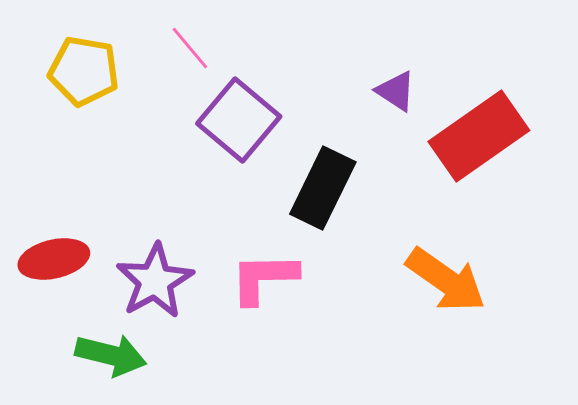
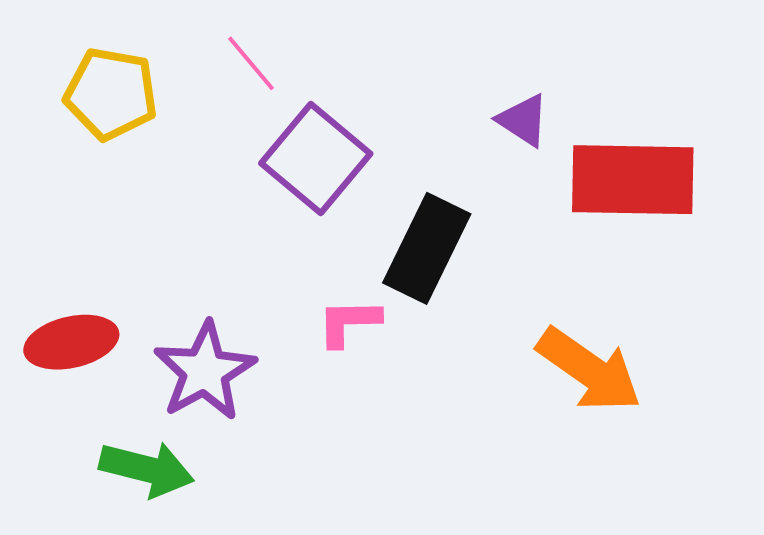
red rectangle: (479, 136) -> (633, 180), turned 36
pink L-shape: (264, 278) -> (349, 322), moved, size x0.7

